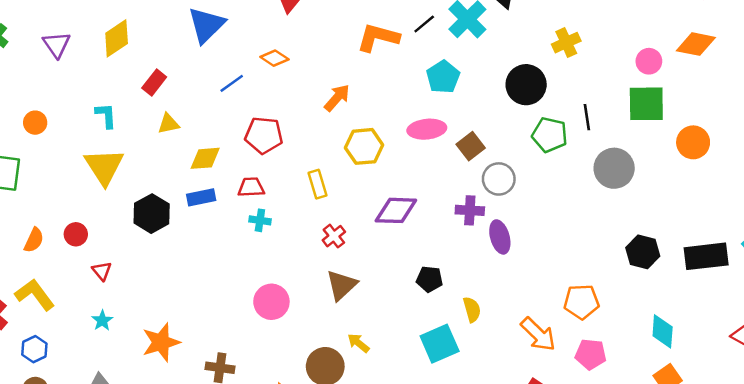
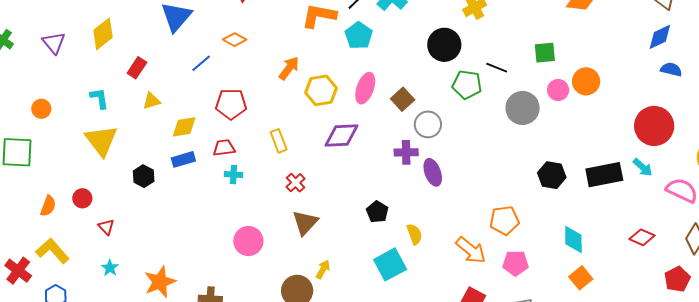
pink circle: (649, 61) -> (558, 90), moved
cyan pentagon: (443, 77) -> (359, 36), moved
green square: (646, 104) -> (545, 53), size x0.7
black line: (587, 117) -> (497, 68), turned -55
pink ellipse: (427, 129) -> (365, 88), turned -60
yellow hexagon: (364, 146) -> (321, 90), moved
purple diamond: (396, 210) -> (342, 136), moved
black hexagon: (152, 214) -> (144, 176), size x0.7
black pentagon: (429, 279) -> (377, 212), turned 30
yellow arrow: (358, 343) -> (323, 269), turned 84

